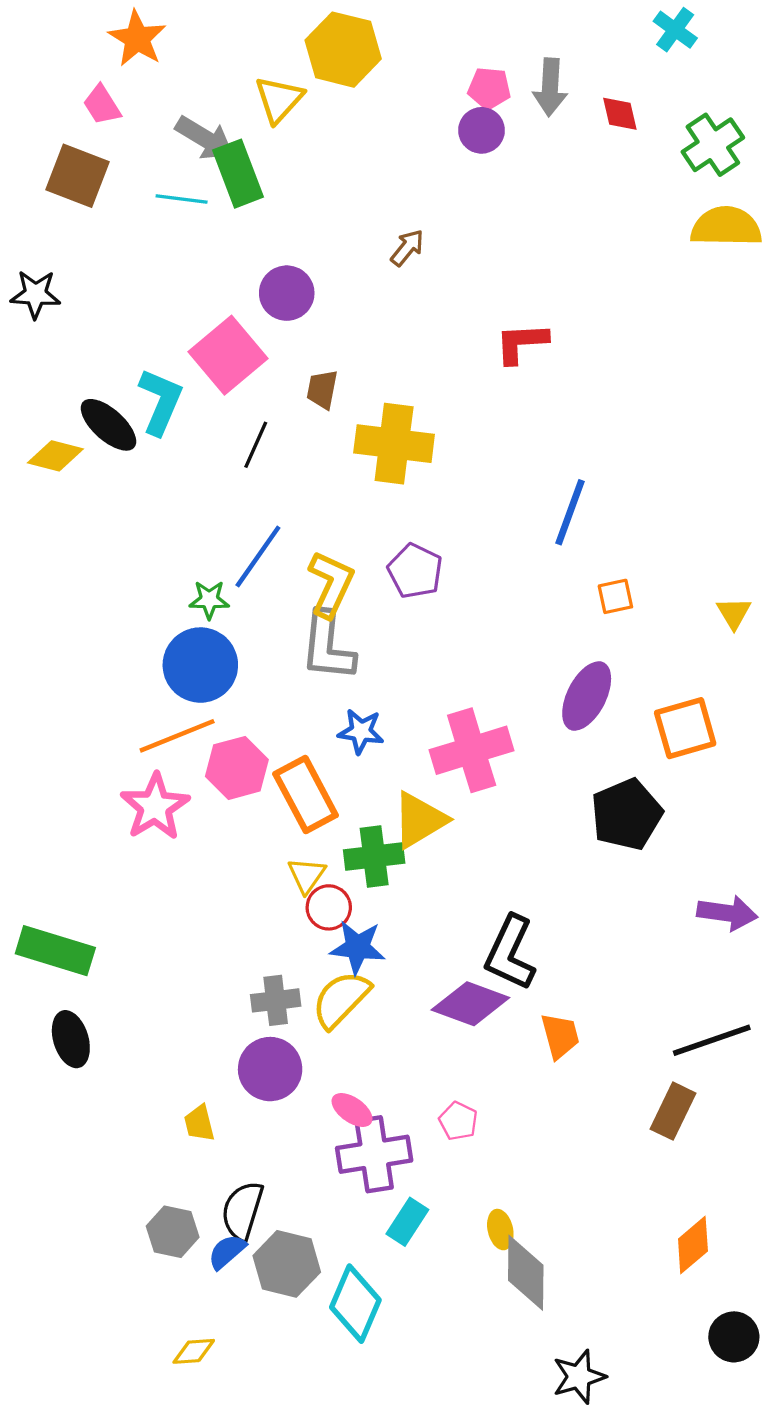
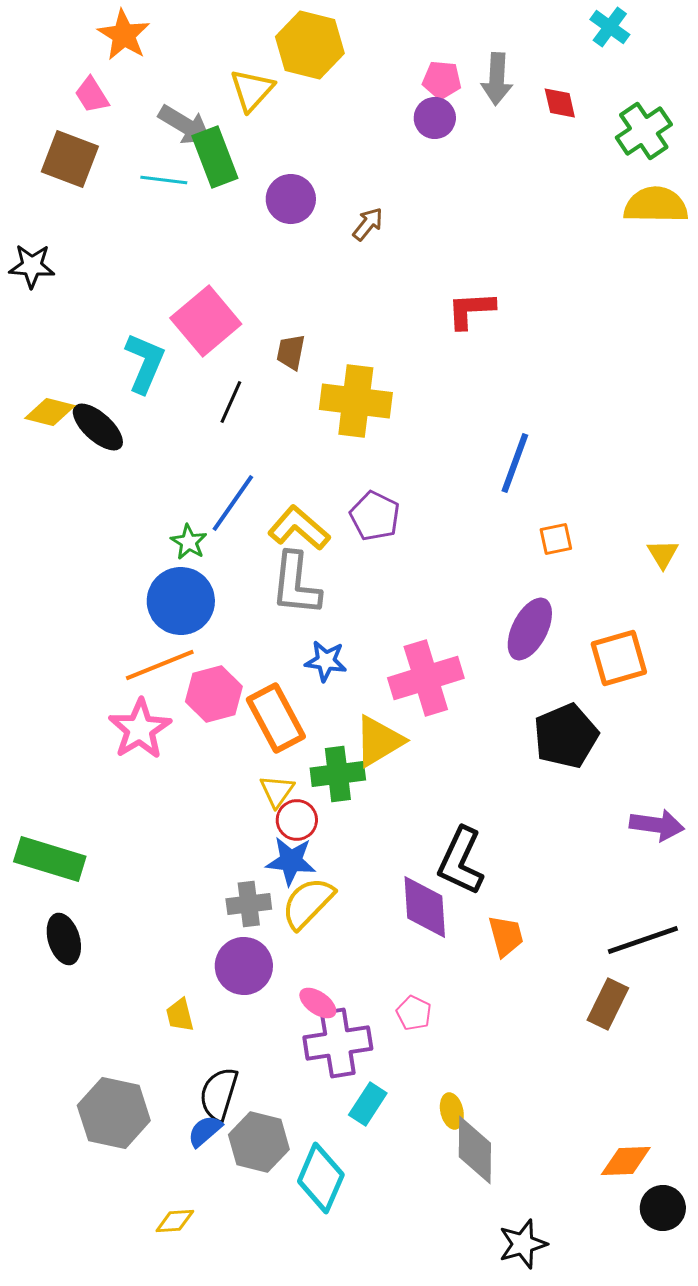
purple circle: (287, 293) -> (291, 199), moved
black ellipse: (108, 425) -> (98, 427), moved
yellow L-shape: (331, 584) -> (299, 528), turned -74
green star: (209, 600) -> (189, 542), turned 30
blue star: (358, 947) -> (291, 861), moved
purple diamond: (470, 1004) -> (425, 907), turned 66
gray hexagon: (173, 1232) -> (114, 1113), moved, size x1.5
orange diamond: (693, 1245) -> (626, 1161), moved, turned 38

